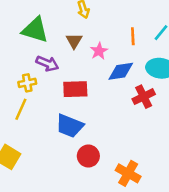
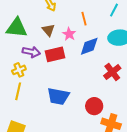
orange line: (133, 36) -> (84, 19), moved
red rectangle: (75, 89) -> (55, 54), moved
red cross: (144, 97) -> (112, 72), moved
red circle: (88, 156) -> (94, 106), moved

